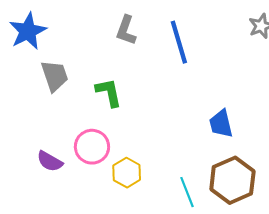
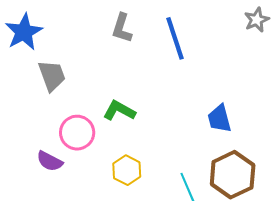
green L-shape: (109, 93) -> (119, 111), moved, turned -48
pink circle: (92, 147) -> (77, 133), moved

